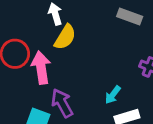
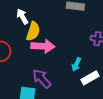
pink arrow: (41, 68) -> (43, 46), moved, turned 115

